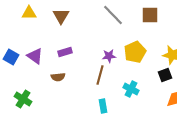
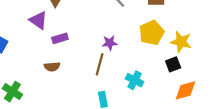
yellow pentagon: (135, 52) -> (152, 33), moved
purple triangle: (35, 56) -> (38, 20), moved

